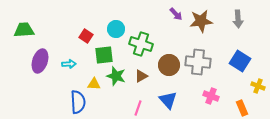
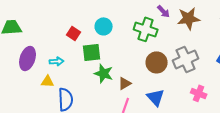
green cross: (141, 44) -> (146, 29), moved
gray cross: (198, 62) -> (186, 59), turned -30
brown triangle: (141, 76) -> (125, 83), moved
yellow triangle: (94, 84) -> (48, 81), moved

